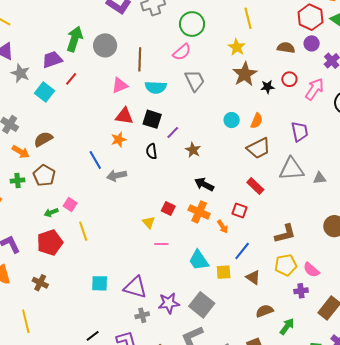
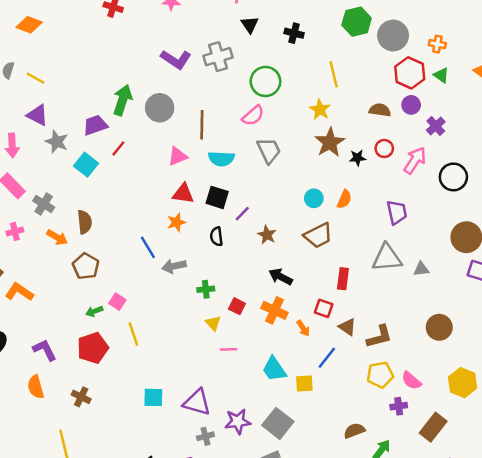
brown semicircle: (43, 139) -> (85, 222), turned 114
brown trapezoid: (259, 148) -> (318, 236), moved
green cross: (17, 181) -> (206, 289), moved
red rectangle: (255, 186) -> (343, 279), turned 54
brown triangle: (253, 277) -> (347, 327), moved

